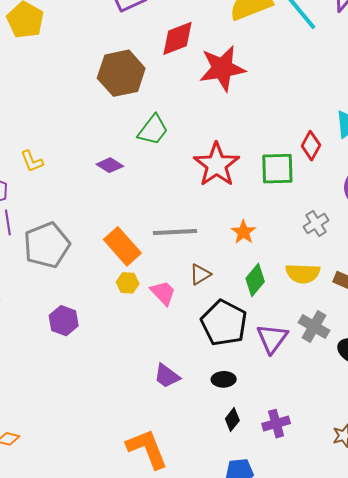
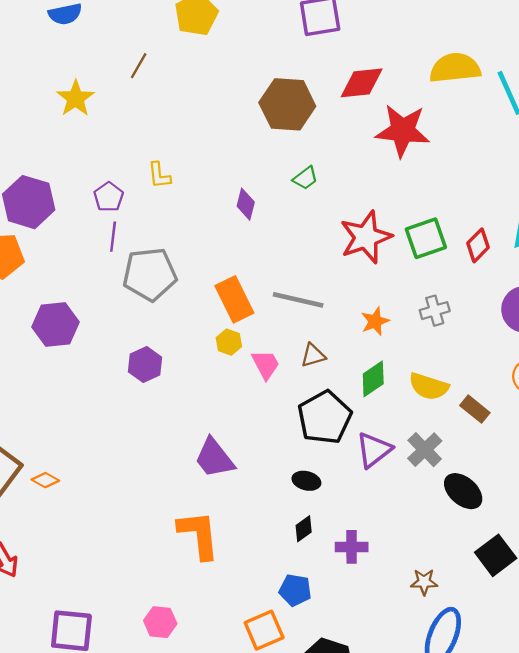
green trapezoid: (153, 130) -> (305, 178), size x0.7
purple diamond: (110, 165) -> (246, 204), turned 56
green square: (277, 169) -> (426, 238), moved, turned -33
gray cross: (316, 224) -> (435, 311), moved
purple trapezoid: (167, 376) -> (214, 458), moved, size x1.4

